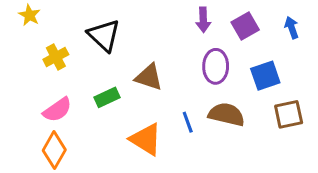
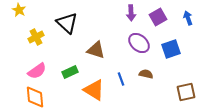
purple ellipse: (216, 66) -> (139, 43), turned -50
green rectangle: (107, 97) -> (70, 72), moved
brown semicircle: (226, 114) -> (146, 74), size x0.6
brown square: (289, 114) -> (186, 92), moved
orange diamond: (54, 150) -> (35, 97), turned -35

